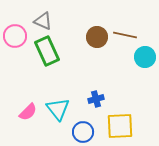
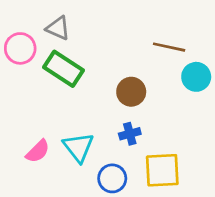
brown circle: (97, 37) -> (131, 92), moved
green rectangle: (47, 51) -> (63, 69), turned -32

